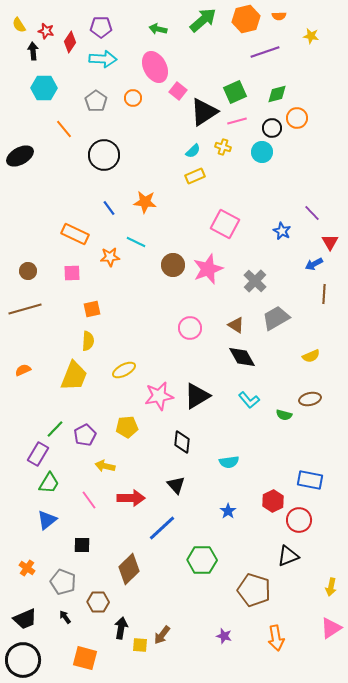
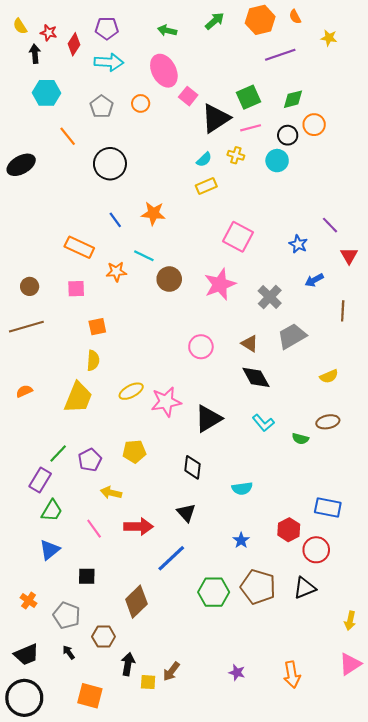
orange semicircle: (279, 16) -> (295, 17), turned 64
green arrow: (203, 20) -> (215, 21), size x0.7
blue arrow: (314, 264) -> (314, 280), moved
brown circle: (173, 265) -> (169, 279), moved
pink star: (159, 396) -> (166, 402), moved
brown pentagon: (254, 590) -> (258, 587), moved

